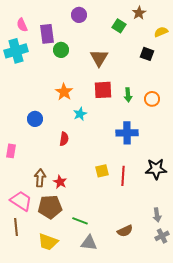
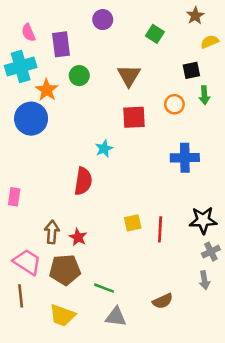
brown star: (139, 13) -> (195, 16), moved
green circle: (61, 50) -> (79, 76), moved
black square: (147, 54) -> (191, 70), turned -32
orange star: (64, 92) -> (47, 90), moved
green arrow: (128, 95) -> (204, 95), moved
orange circle: (152, 99) -> (174, 104), moved
blue circle: (35, 119) -> (31, 119), moved, size x1.6
blue cross: (127, 133) -> (185, 158), moved
red semicircle: (64, 139) -> (83, 181), size x1.5
gray cross: (162, 236) -> (211, 252), moved

